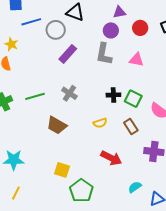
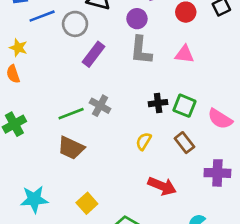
purple circle: (111, 30) -> (137, 19), moved
green line: (35, 96) -> (71, 114), moved
yellow semicircle: (100, 123) -> (144, 141), turned 144
brown trapezoid: (57, 125) -> (71, 148), moved
yellow square: (62, 170) -> (87, 203), moved, turned 35

